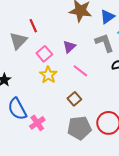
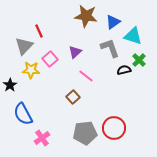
yellow star: (48, 75) -> (31, 70), moved, turned -30
brown square: (74, 99) -> (73, 97), moved
pink cross: (37, 123) -> (42, 138), moved

